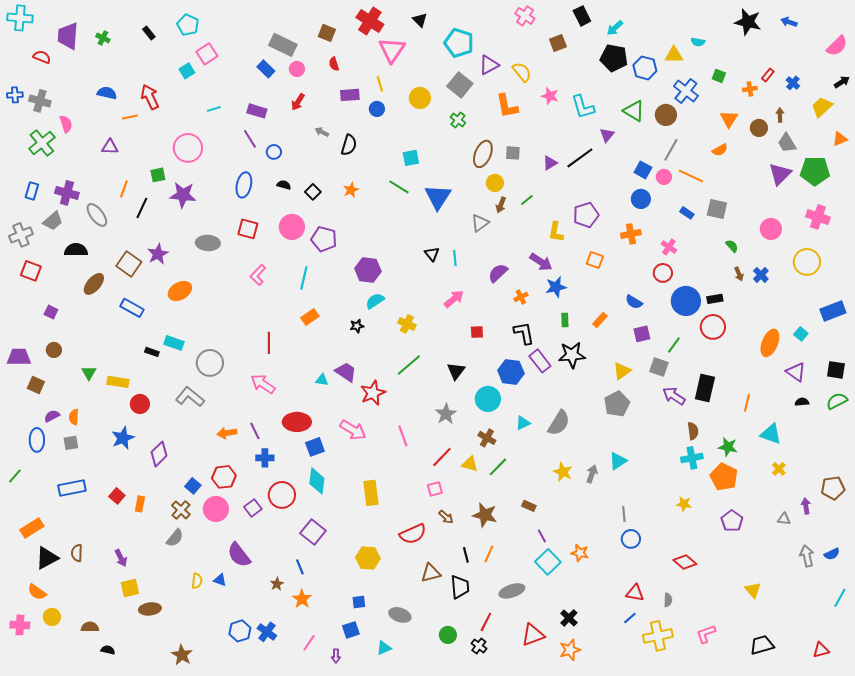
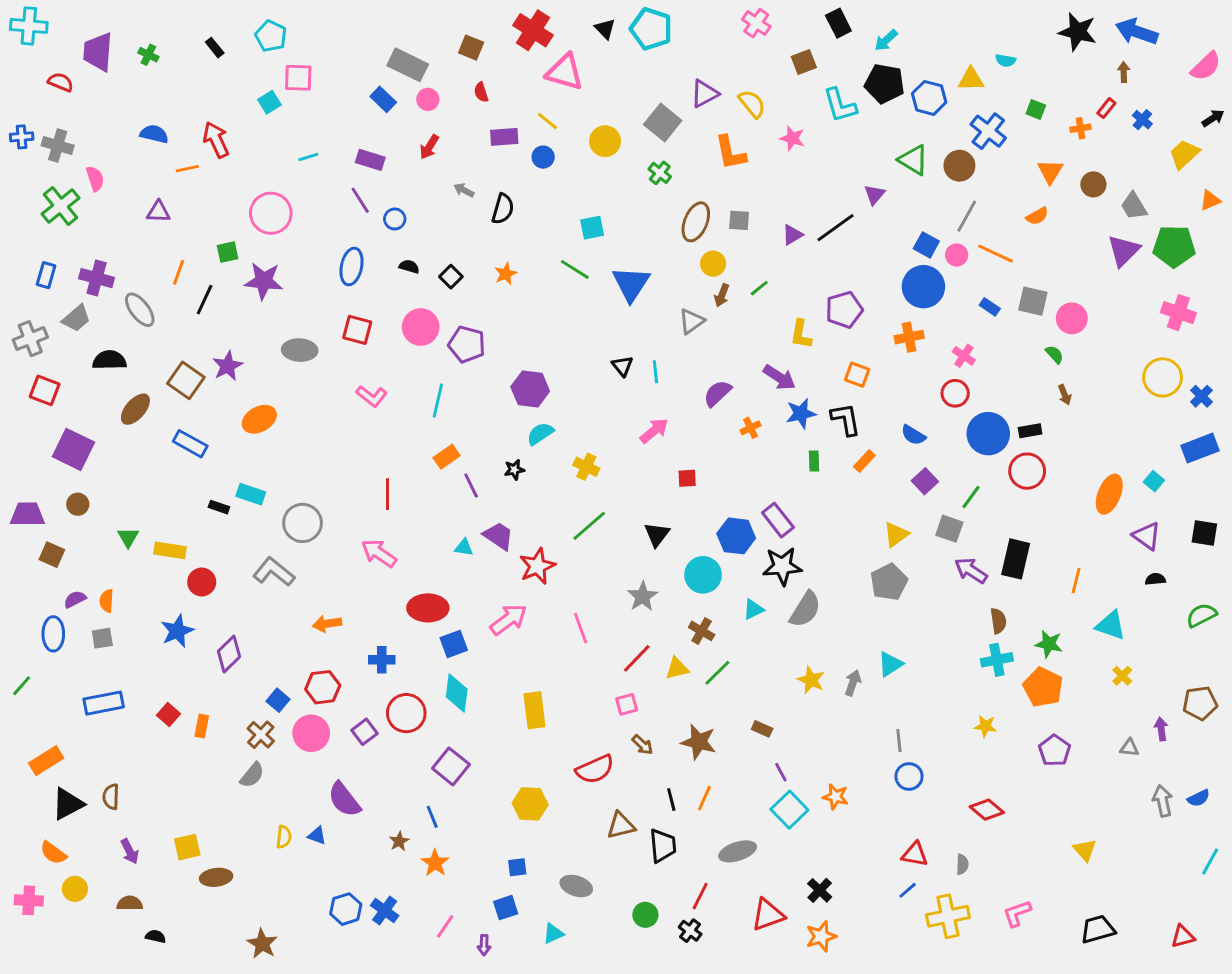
blue arrow: (789, 22) -> (1137, 32), size x1.8
cyan pentagon: (459, 43) -> (651, 29), moved
pink triangle: (392, 50) -> (565, 72), turned -48
pink square: (207, 54) -> (298, 78), turned 35
yellow line: (380, 84) -> (547, 121), turned -35
cyan L-shape: (583, 107) -> (840, 105), moved
brown arrow: (780, 115) -> (1124, 72), moved
blue circle: (641, 199) -> (923, 287), size x1.5
pink circle: (771, 229) -> (1072, 318), moved
pink L-shape: (258, 275) -> (372, 396), turned -95
blue cross: (761, 275) -> (1201, 396), moved
purple square: (51, 312) -> (73, 449), size x2.0
black L-shape: (524, 333) -> (846, 419), moved
purple square: (642, 334) -> (925, 481), turned -30
black star: (572, 355) -> (782, 566), moved
green semicircle: (837, 401) -> (1201, 615), moved
pink arrow: (353, 430) -> (509, 619), turned -68
purple line: (255, 431) -> (471, 485), moved
yellow triangle: (470, 464) -> (677, 668), turned -30
purple arrow: (121, 558) -> (130, 851), moved

